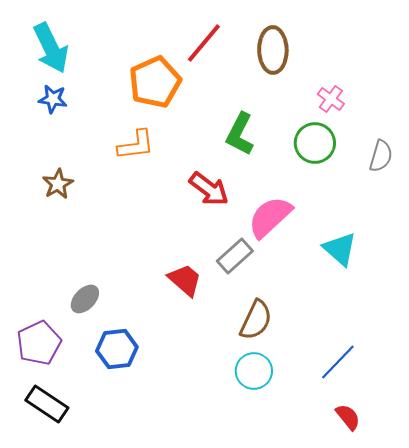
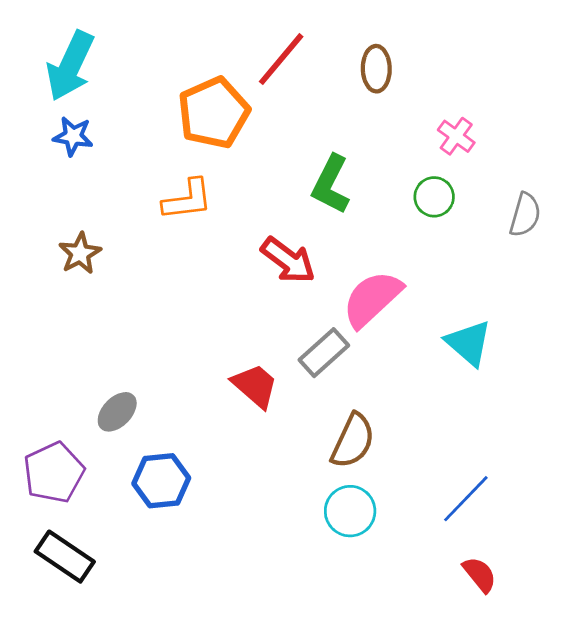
cyan arrow: (51, 48) -> (70, 66), turned 51
brown ellipse: (273, 50) -> (376, 69), size x0.7
green circle: (315, 143) -> (434, 197), size x0.7

